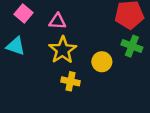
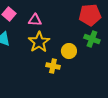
yellow cross: (71, 81) -> (53, 66), moved

